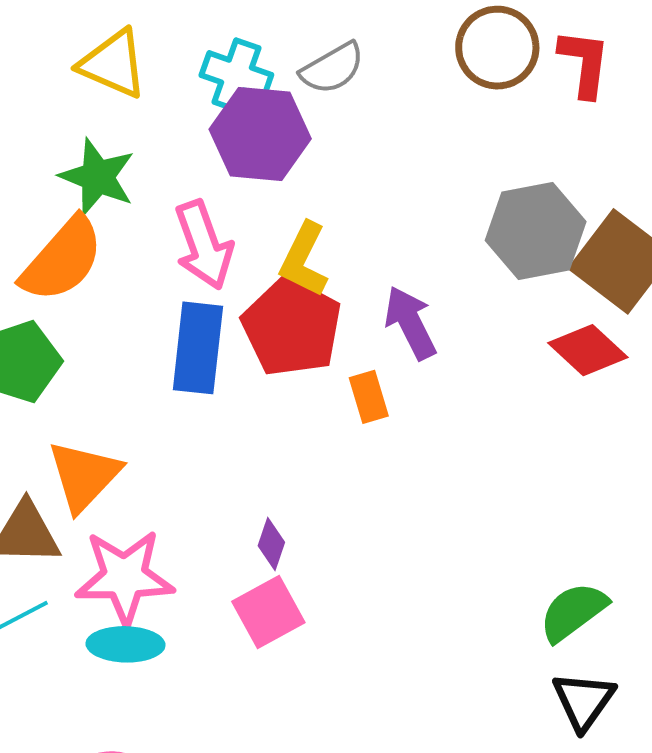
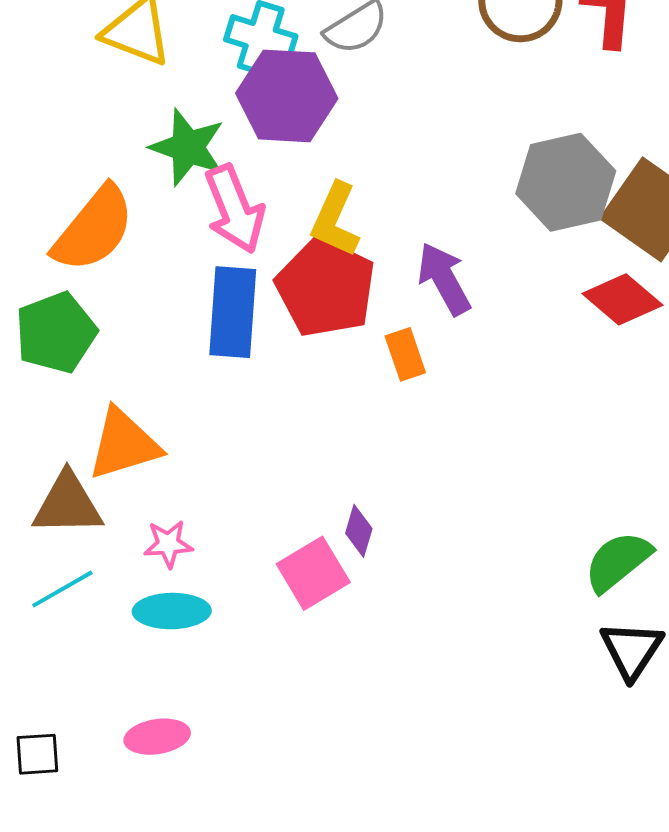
green star: (97, 177) -> (188, 147), moved
orange triangle: (84, 476) -> (124, 444), turned 32
purple diamond: (271, 544) -> (359, 531), moved
pink star: (125, 577) -> (168, 544), size x0.5

